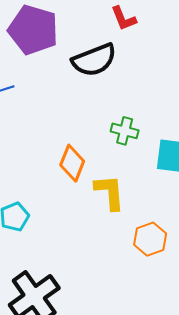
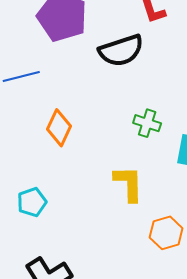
orange diamond: (72, 163) -> (59, 128), moved

